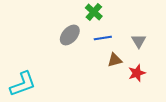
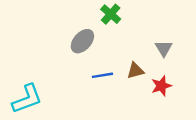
blue line: (103, 38) -> (102, 75), moved

